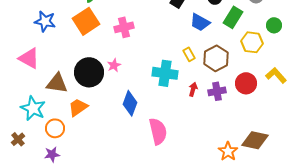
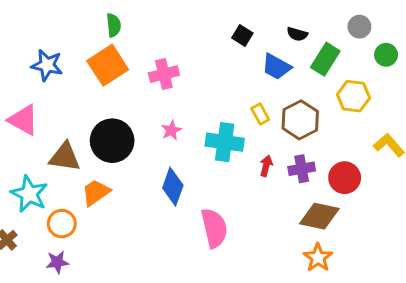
green circle: (274, 25) -> (386, 55), moved
pink star: (114, 65) -> (171, 130), moved
red circle: (246, 83) -> (345, 178), moved
brown diamond: (255, 140) -> (319, 216), moved

